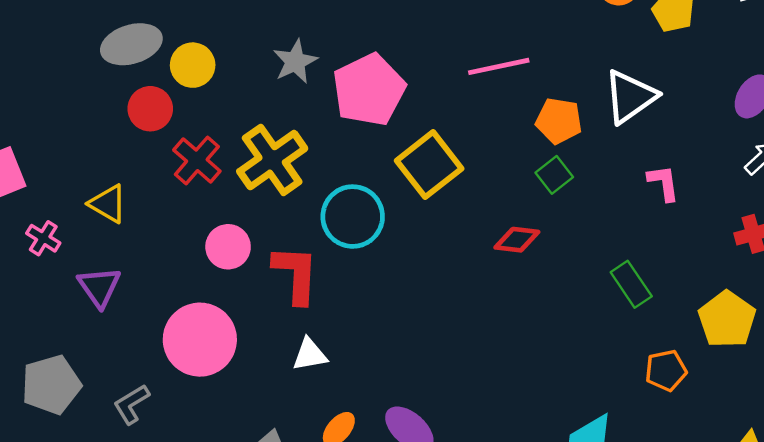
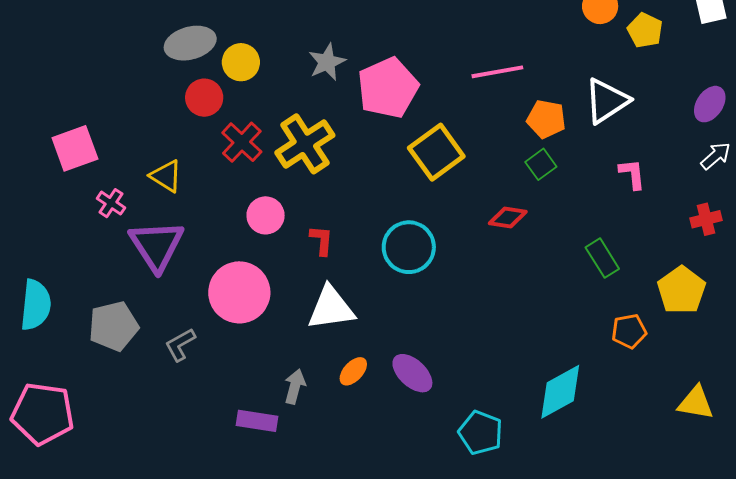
cyan circle: (353, 217) -> (409, 247), moved
red L-shape: (296, 274) -> (321, 240), size x0.6
purple triangle: (99, 287) -> (157, 245), size x1.5
white triangle: (310, 355) -> (331, 308), size x1.6

